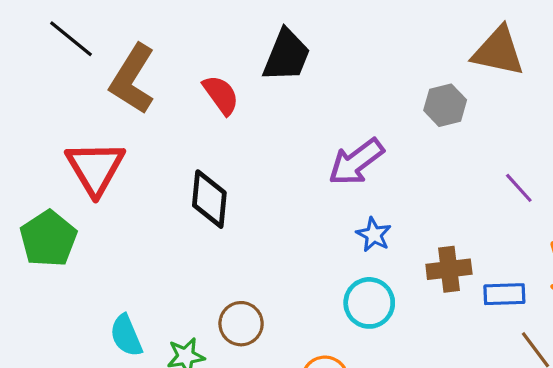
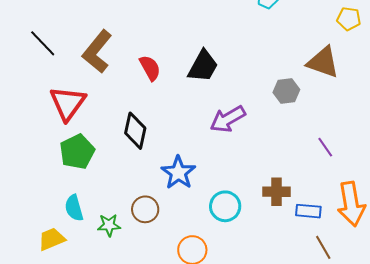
black line: (71, 39) -> (43, 43), moved
black trapezoid: (286, 55) -> (203, 66), moved
blue star: (374, 235) -> (178, 173), moved, size x1.6
green pentagon: (48, 239) -> (77, 152), moved

